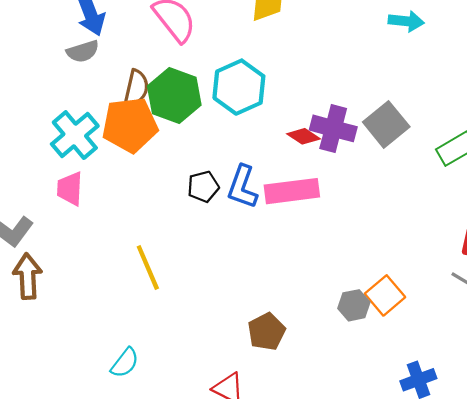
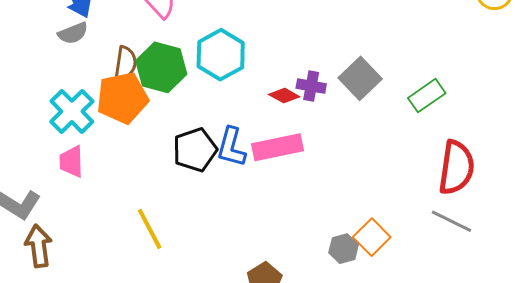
purple cross: (333, 128) -> (311, 86), size x0.7
black pentagon: (203, 187) -> (195, 150), size x1.5

